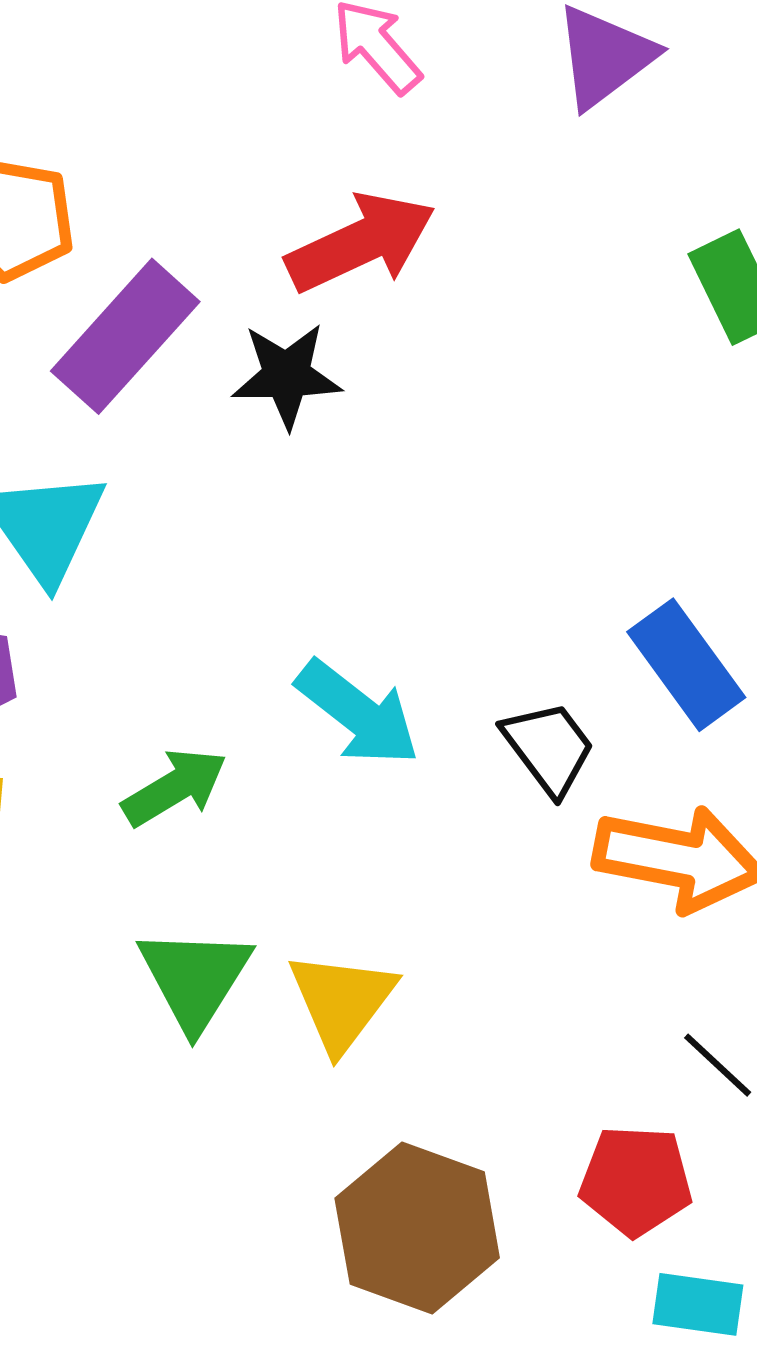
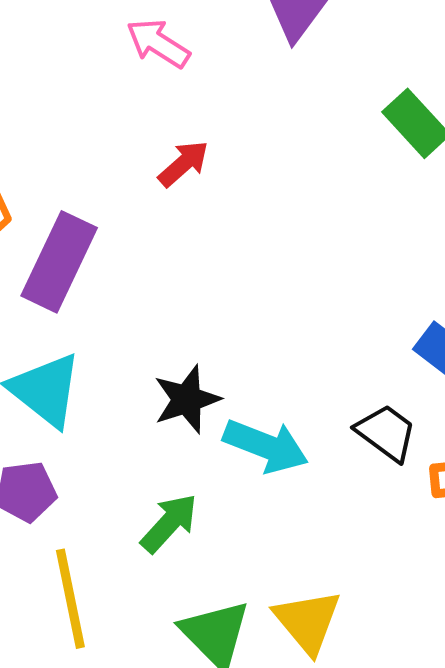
red arrow: (361, 243) -> (183, 164), size x0.6
black star: (287, 375) -> (187, 399), moved

